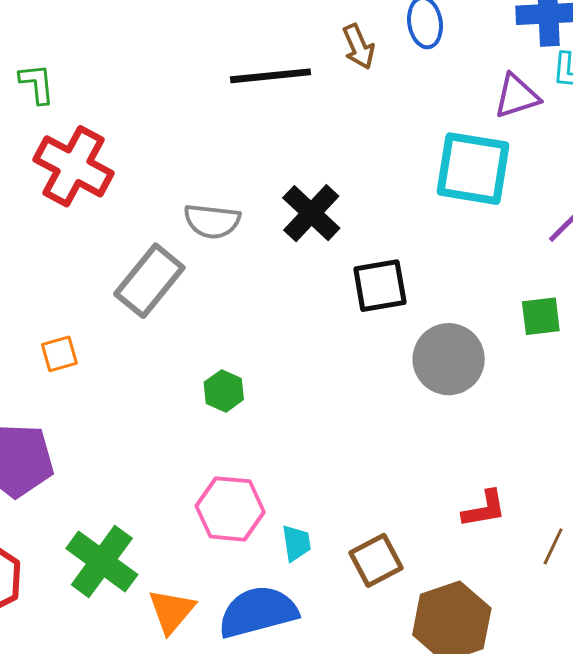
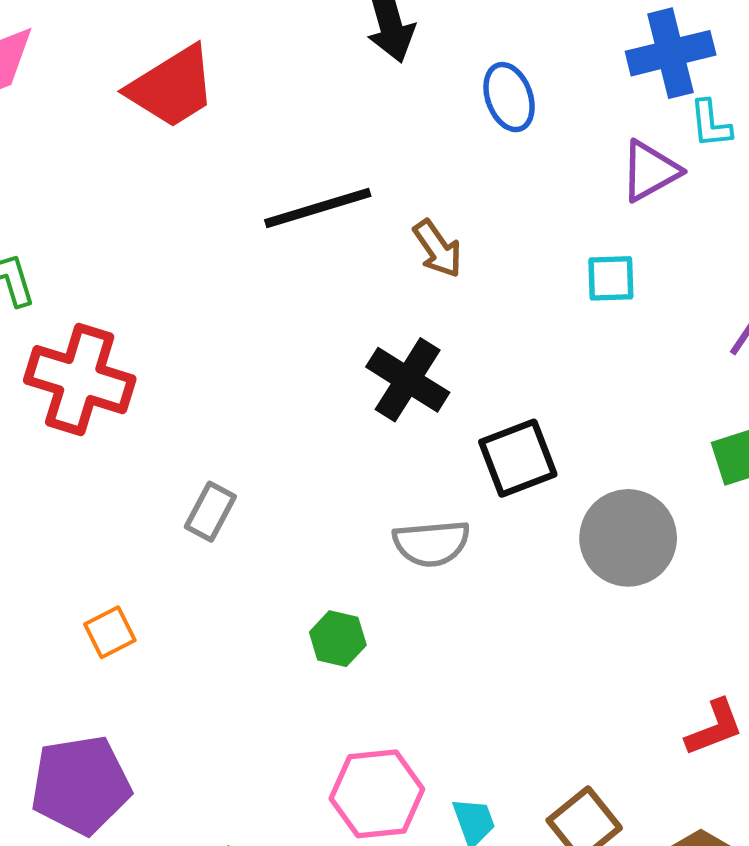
brown arrow: (359, 47) -> (438, 249), moved
cyan square: (473, 169) -> (611, 278), size x0.5
gray semicircle: (212, 221) -> (431, 543), moved
gray rectangle: (149, 281) -> (210, 512), size x0.6

